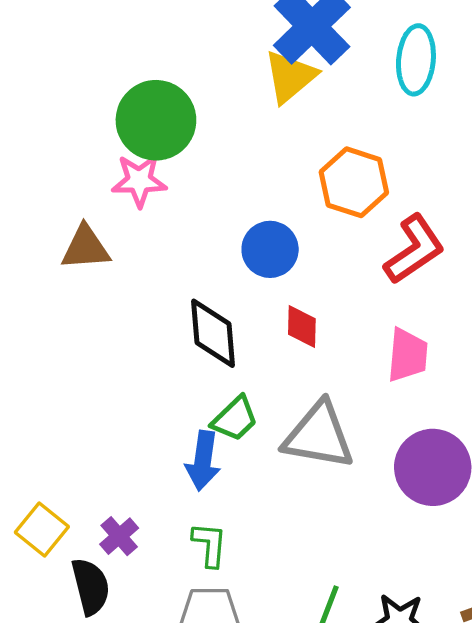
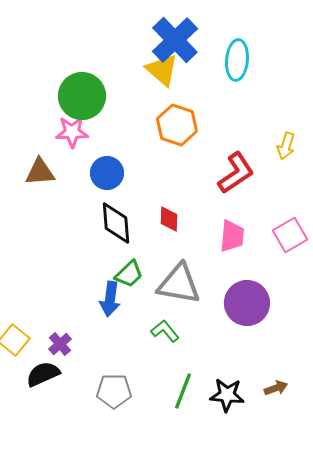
yellow triangle: (290, 77) -> (162, 70), turned -39
orange hexagon: (354, 182) -> (177, 125), moved
blue circle: (270, 249) -> (107, 173), moved
green L-shape: (210, 545) -> (165, 331), moved, turned -44
black semicircle: (91, 586) -> (43, 374), turned -100

